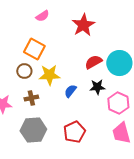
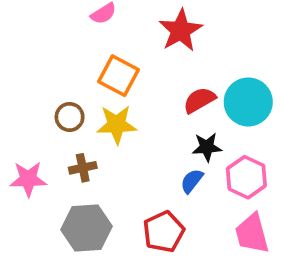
orange square: (34, 49) -> (118, 76), moved
blue semicircle: (70, 91) -> (192, 181), moved

